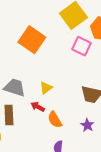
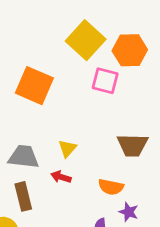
orange semicircle: (55, 120) -> (111, 187), moved, turned -36
purple star: (87, 125) -> (129, 212), moved

